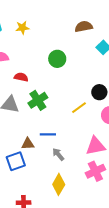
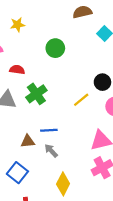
yellow star: (22, 28) -> (18, 25), moved
gray arrow: (58, 154) -> (51, 151), moved
blue square: (16, 161) -> (17, 173), moved, turned -30

